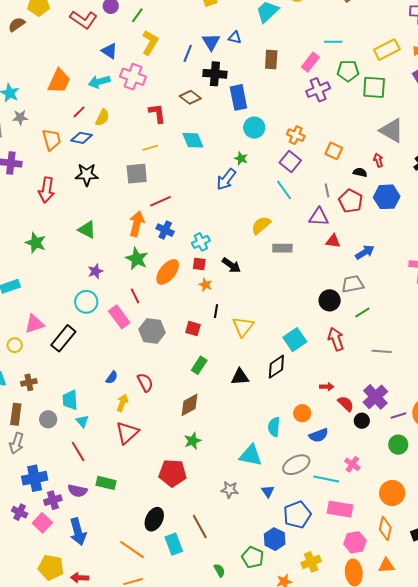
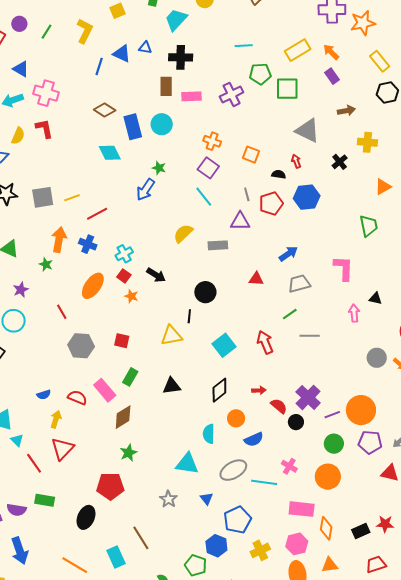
blue triangle: (211, 42) -> (122, 54), turned -30
yellow L-shape: (150, 43) -> (85, 31), moved
brown rectangle: (271, 59) -> (166, 86), moved
pink rectangle: (310, 62) -> (191, 96), moved, turned 54
black cross: (215, 74) -> (181, 57), moved
blue rectangle: (238, 97) -> (133, 127), moved
red L-shape: (157, 113) -> (44, 129), moved
cyan circle: (254, 128) -> (162, 124), moved
yellow line: (150, 148) -> (72, 198), moved
gray square: (137, 174) -> (43, 197), moved
red line: (160, 201) -> (97, 214), moved
red pentagon: (351, 201) -> (271, 203), turned 30
red triangle: (333, 241) -> (256, 279), moved
gray rectangle: (282, 248) -> (218, 245), moved
green star: (137, 259) -> (46, 264), moved, size x0.6
red square: (199, 264) -> (124, 276), turned 32
gray trapezoid: (353, 284) -> (299, 284), moved
black circle: (330, 300) -> (205, 292), moved
black line: (216, 311) -> (189, 316), moved
pink rectangle: (119, 317) -> (105, 390), moved
yellow triangle: (243, 327) -> (171, 336), turned 45
gray line: (382, 351) -> (310, 336), moved
black diamond: (276, 367) -> (219, 390), moved
blue semicircle: (112, 377) -> (44, 395), turned 40
red semicircle: (145, 382) -> (77, 398), turned -36
red line: (78, 452) -> (34, 463), moved
gray star: (230, 490) -> (168, 499), turned 30
orange circle: (392, 493) -> (328, 477), moved
pink rectangle: (340, 509) -> (302, 509), moved
black ellipse: (154, 519) -> (86, 517), moved
yellow cross: (311, 562) -> (260, 550), moved

